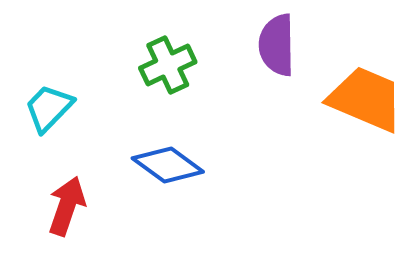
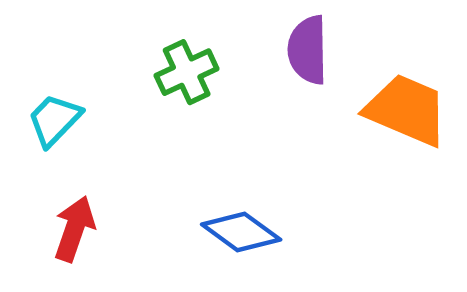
blue diamond: (168, 165) -> (241, 232), moved

